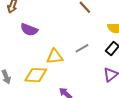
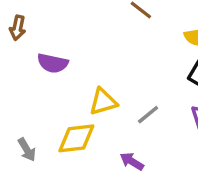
gray line: (82, 48) -> (148, 115), moved

